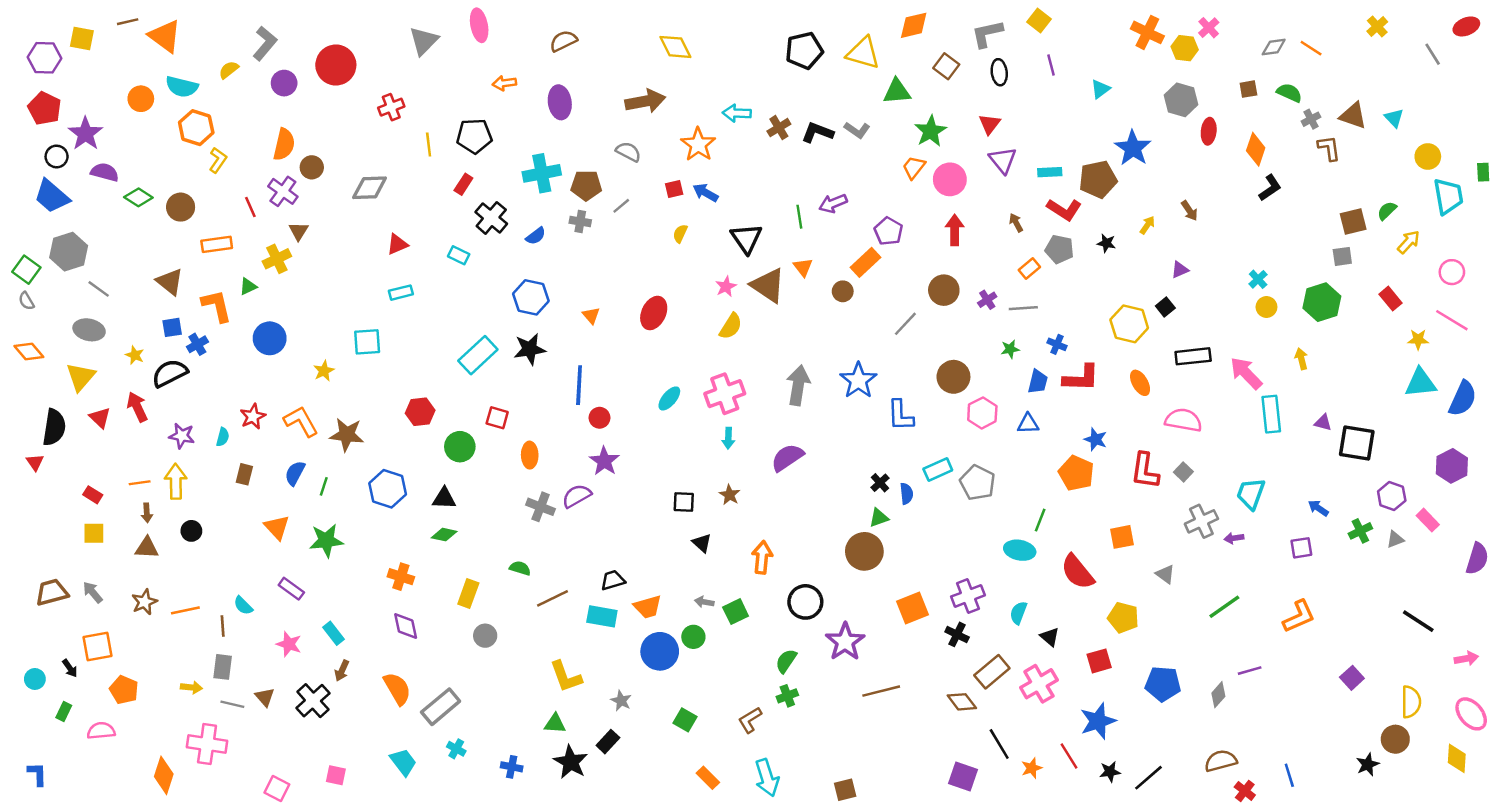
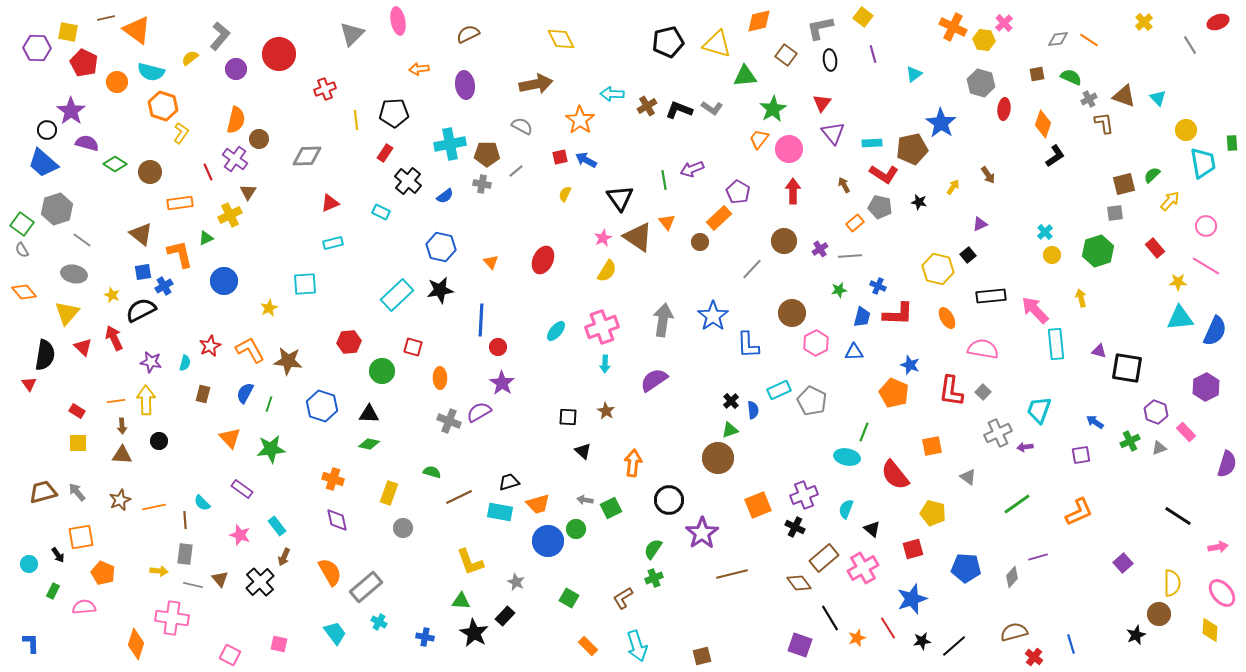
red pentagon: (45, 108) -> (84, 63), moved

